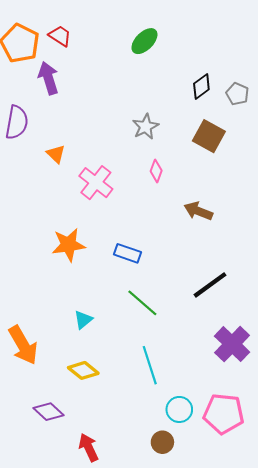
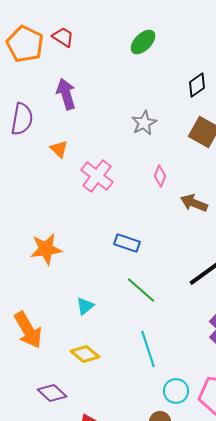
purple arrow: (48, 78) -> (66, 94), moved
pink diamond: (156, 171) -> (160, 176), moved
orange star: (68, 245) -> (46, 249), moved

